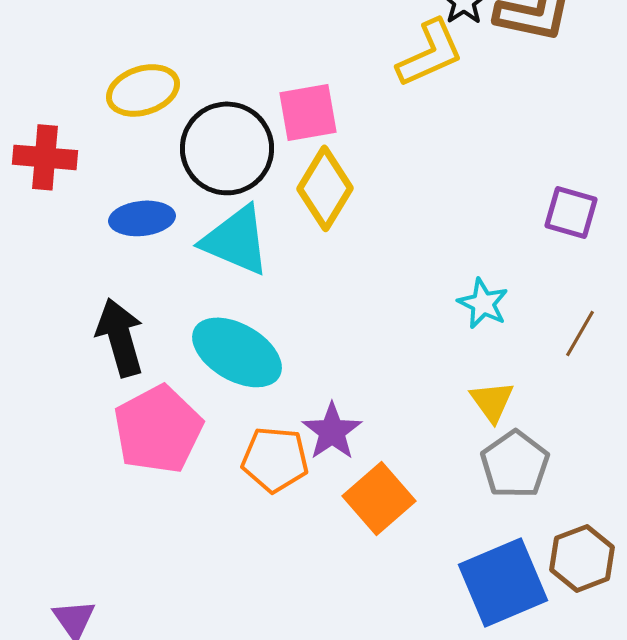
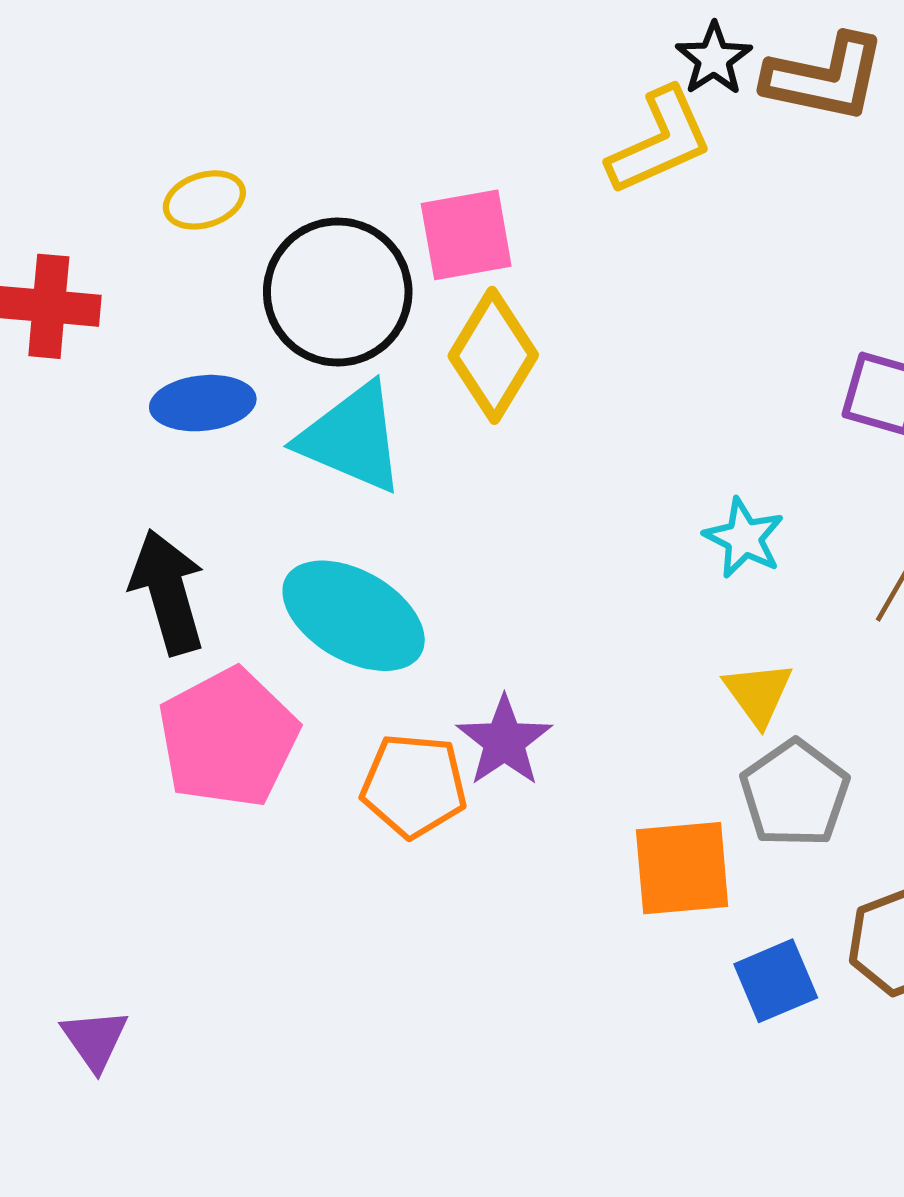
yellow ellipse: (143, 90) -> (204, 200), size x0.7
orange square: (379, 498) -> (682, 868), moved, turned 36
blue square: (503, 582) -> (776, 981), size x0.6

